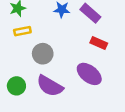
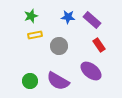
red rectangle: (99, 43) -> (99, 45), turned 32
gray circle: (43, 54) -> (59, 46), moved

